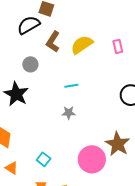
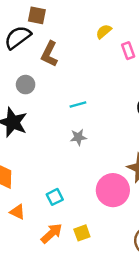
yellow semicircle: (82, 45) -> (104, 31), moved, size x0.6
cyan square: (44, 159) -> (55, 197), turned 32

